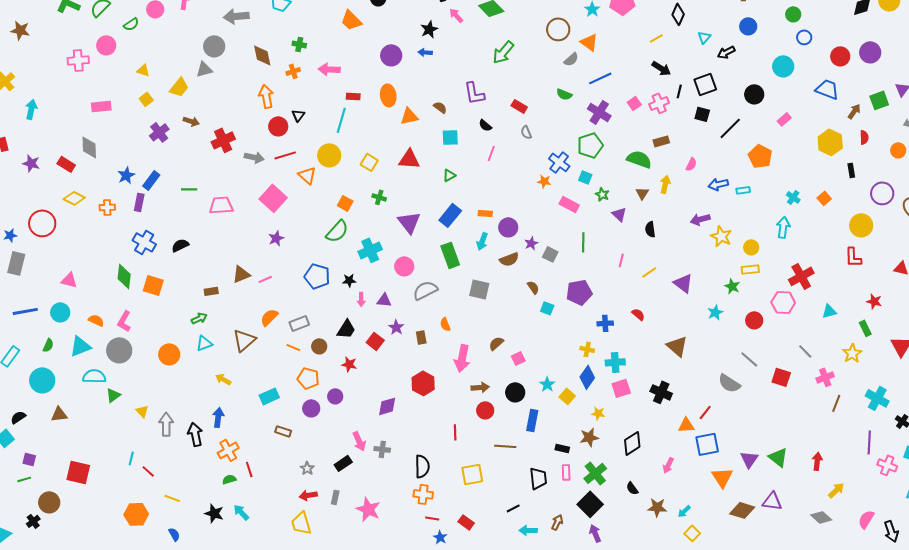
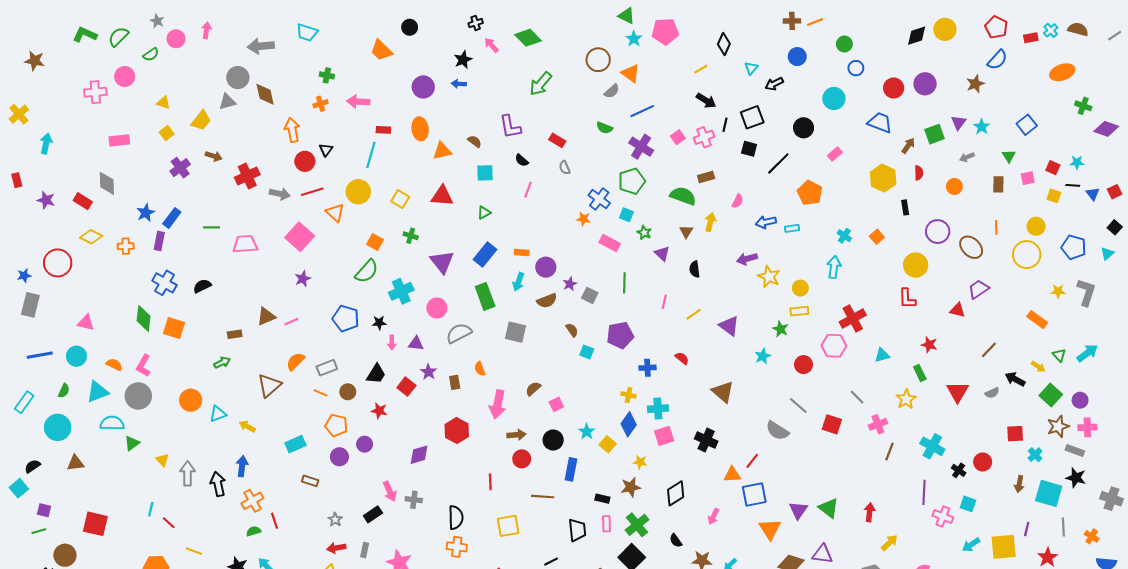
brown diamond: (262, 55) -> (265, 94), moved
cyan triangle: (204, 343) -> (218, 414), moved

